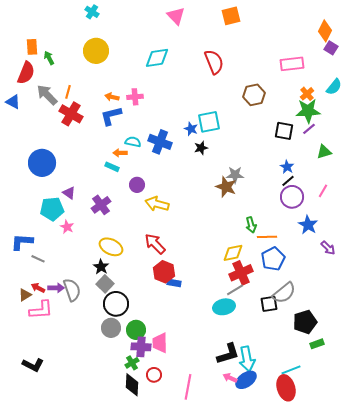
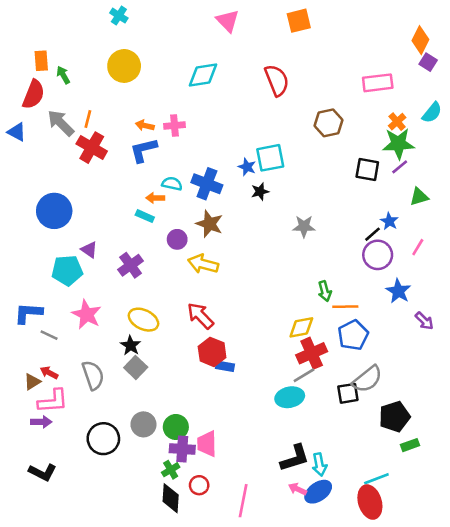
blue star: (287, 167) -> (389, 221), moved
brown star: (226, 187) -> (209, 224), moved
pink star: (67, 227) -> (87, 314), moved, size x1.6
purple arrow: (56, 288) -> (41, 422), moved
black circle: (116, 304) -> (103, 439), moved
cyan arrow: (247, 359) -> (319, 465), size x0.7

